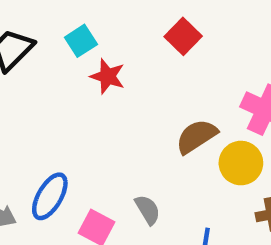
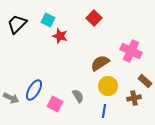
cyan square: (81, 41) -> (48, 20), turned -32
yellow circle: (241, 163) -> (108, 86), moved

